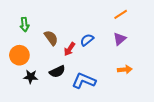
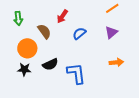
red arrow: (70, 49) -> (62, 16), moved
orange circle: (19, 55) -> (27, 48), moved
blue L-shape: (84, 81) -> (76, 73), turned 60

